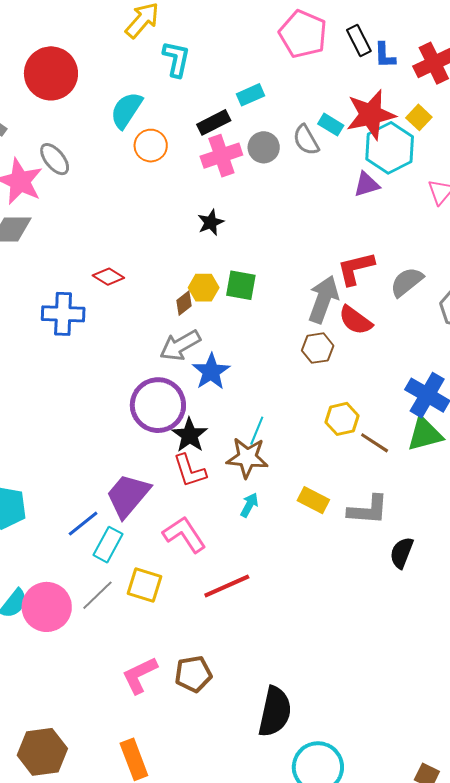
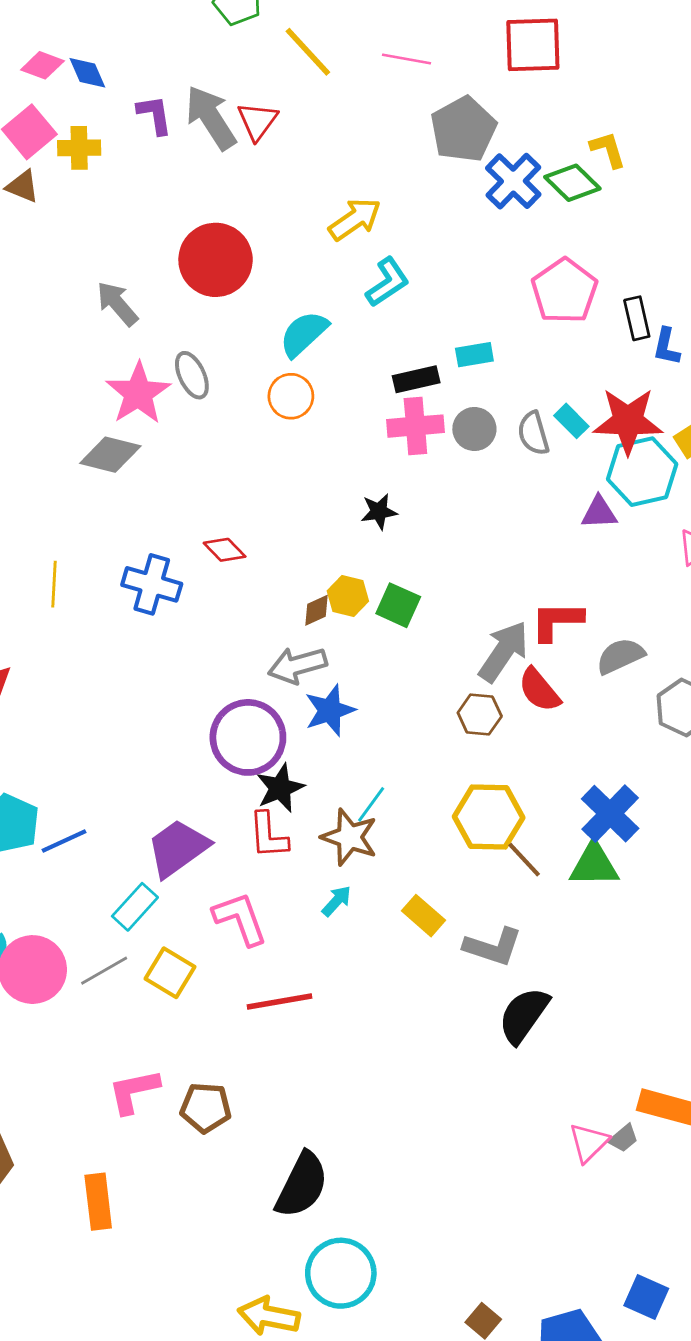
cyan L-shape: (176, 59) -> (387, 282), turned 30
orange circle: (151, 146) -> (291, 396), moved
yellow hexagon: (342, 419) -> (489, 817), size x1.5
blue line: (83, 524) -> (64, 841), moved
black semicircle: (402, 553) -> (524, 1015), size x1.4

